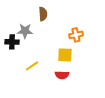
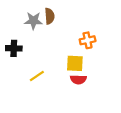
gray star: (25, 31) -> (33, 21), moved
red semicircle: (62, 75) -> (78, 79), moved

